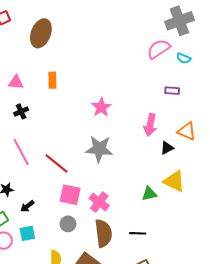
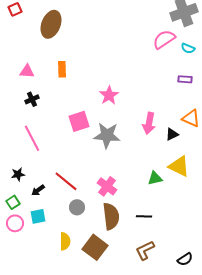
purple rectangle: (172, 91) -> (185, 79), moved
pink arrow: (150, 125) -> (149, 123), moved
red line: (57, 164) -> (66, 181), moved
pink square: (70, 195) -> (79, 121), moved, turned -30

